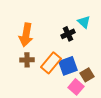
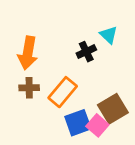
blue square: (68, 66) -> (78, 123), moved
brown square: (87, 75) -> (113, 109), size x1.5

